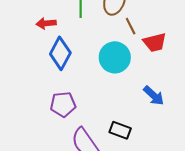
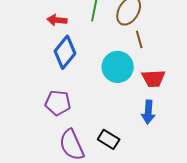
red trapezoid: (155, 42) -> (153, 78), moved
blue arrow: (154, 96) -> (148, 112), turned 40

